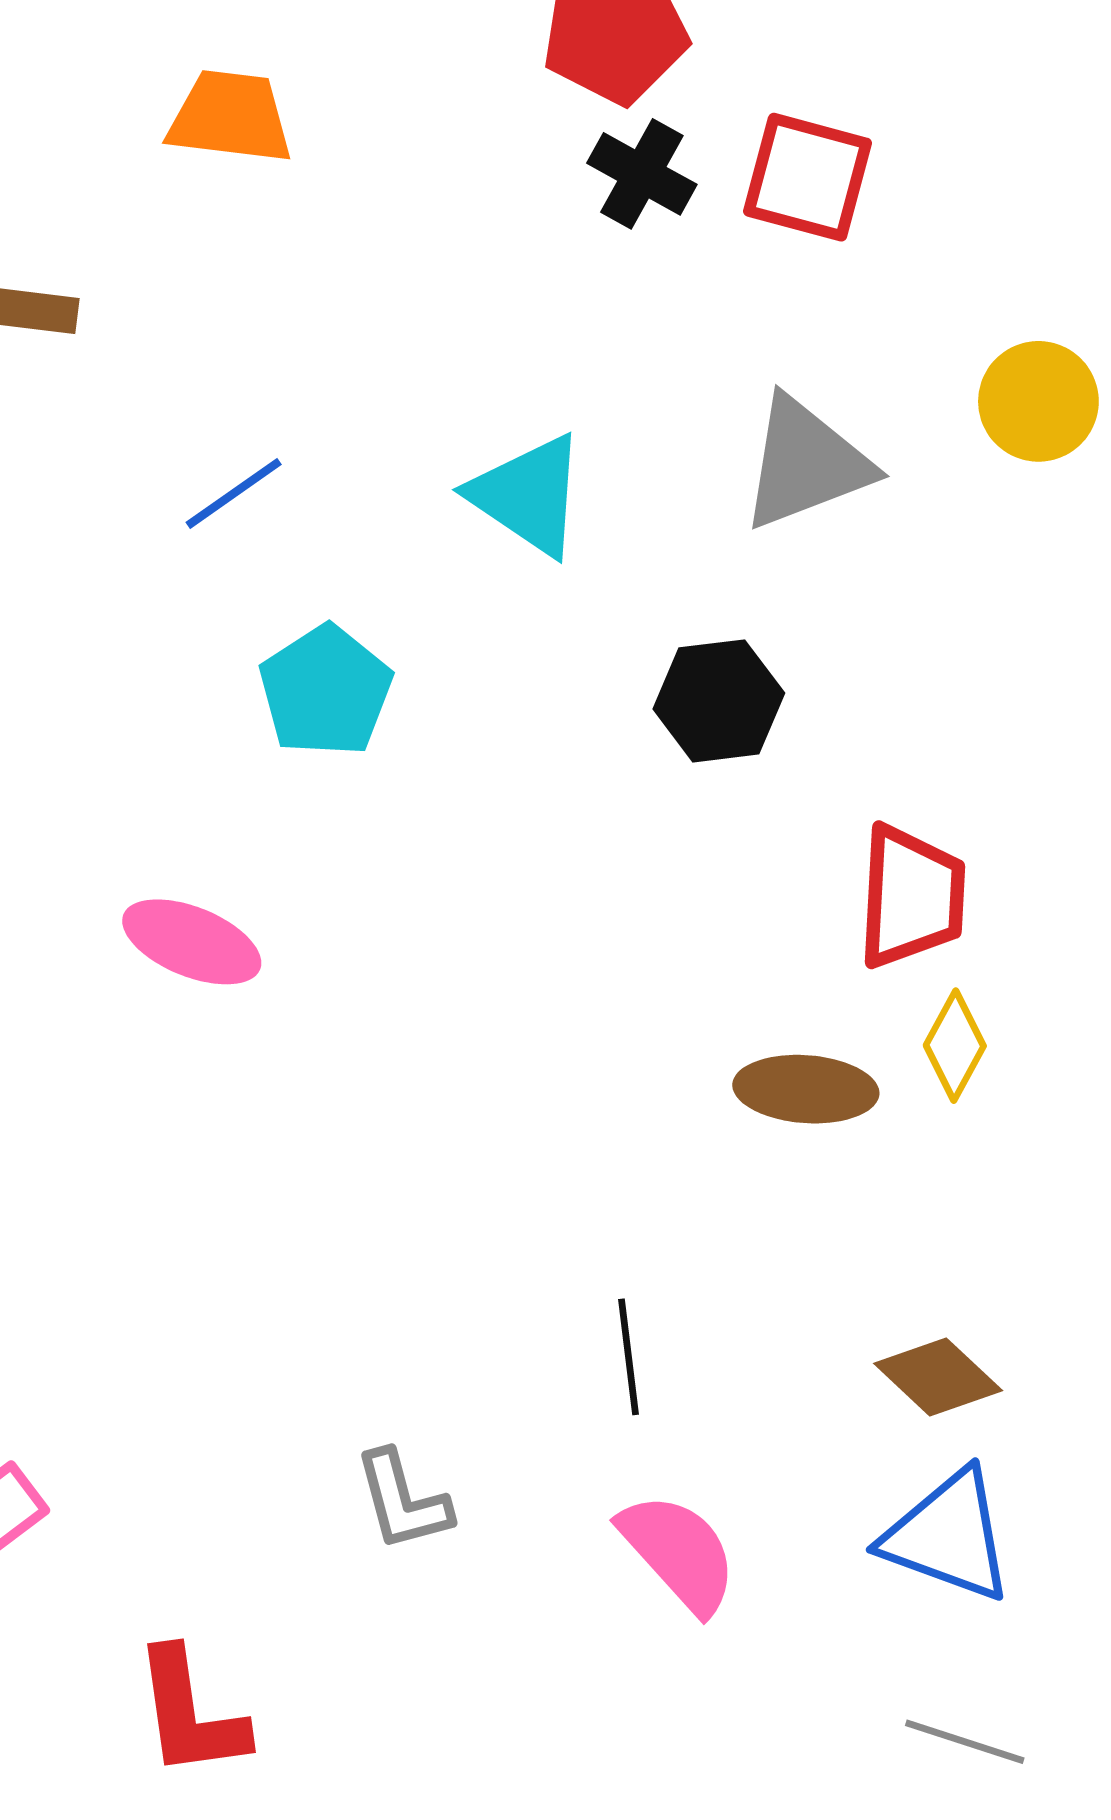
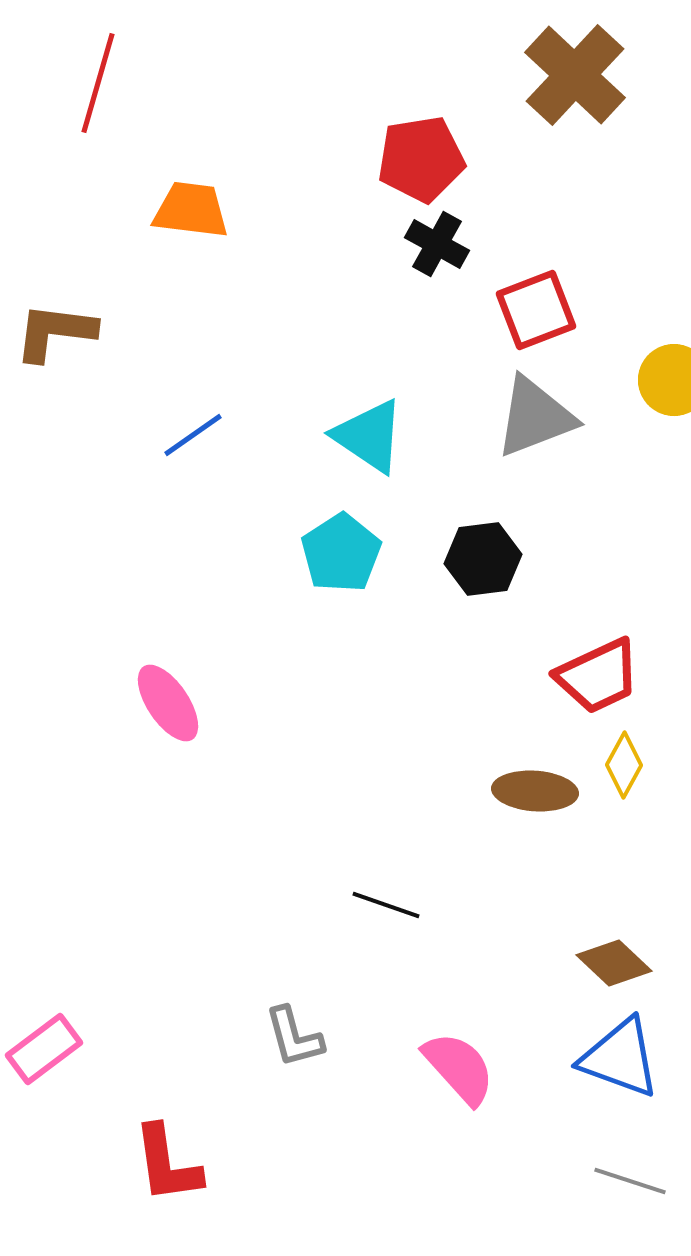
red square: (808, 177) -> (536, 310), moved, turned -36
cyan pentagon: (326, 691) -> (341, 553), moved
red trapezoid: (911, 897) -> (598, 676), turned 62
pink ellipse: (192, 942) -> (168, 703), turned 34
black line: (628, 1357) -> (386, 905), moved, turned -64

